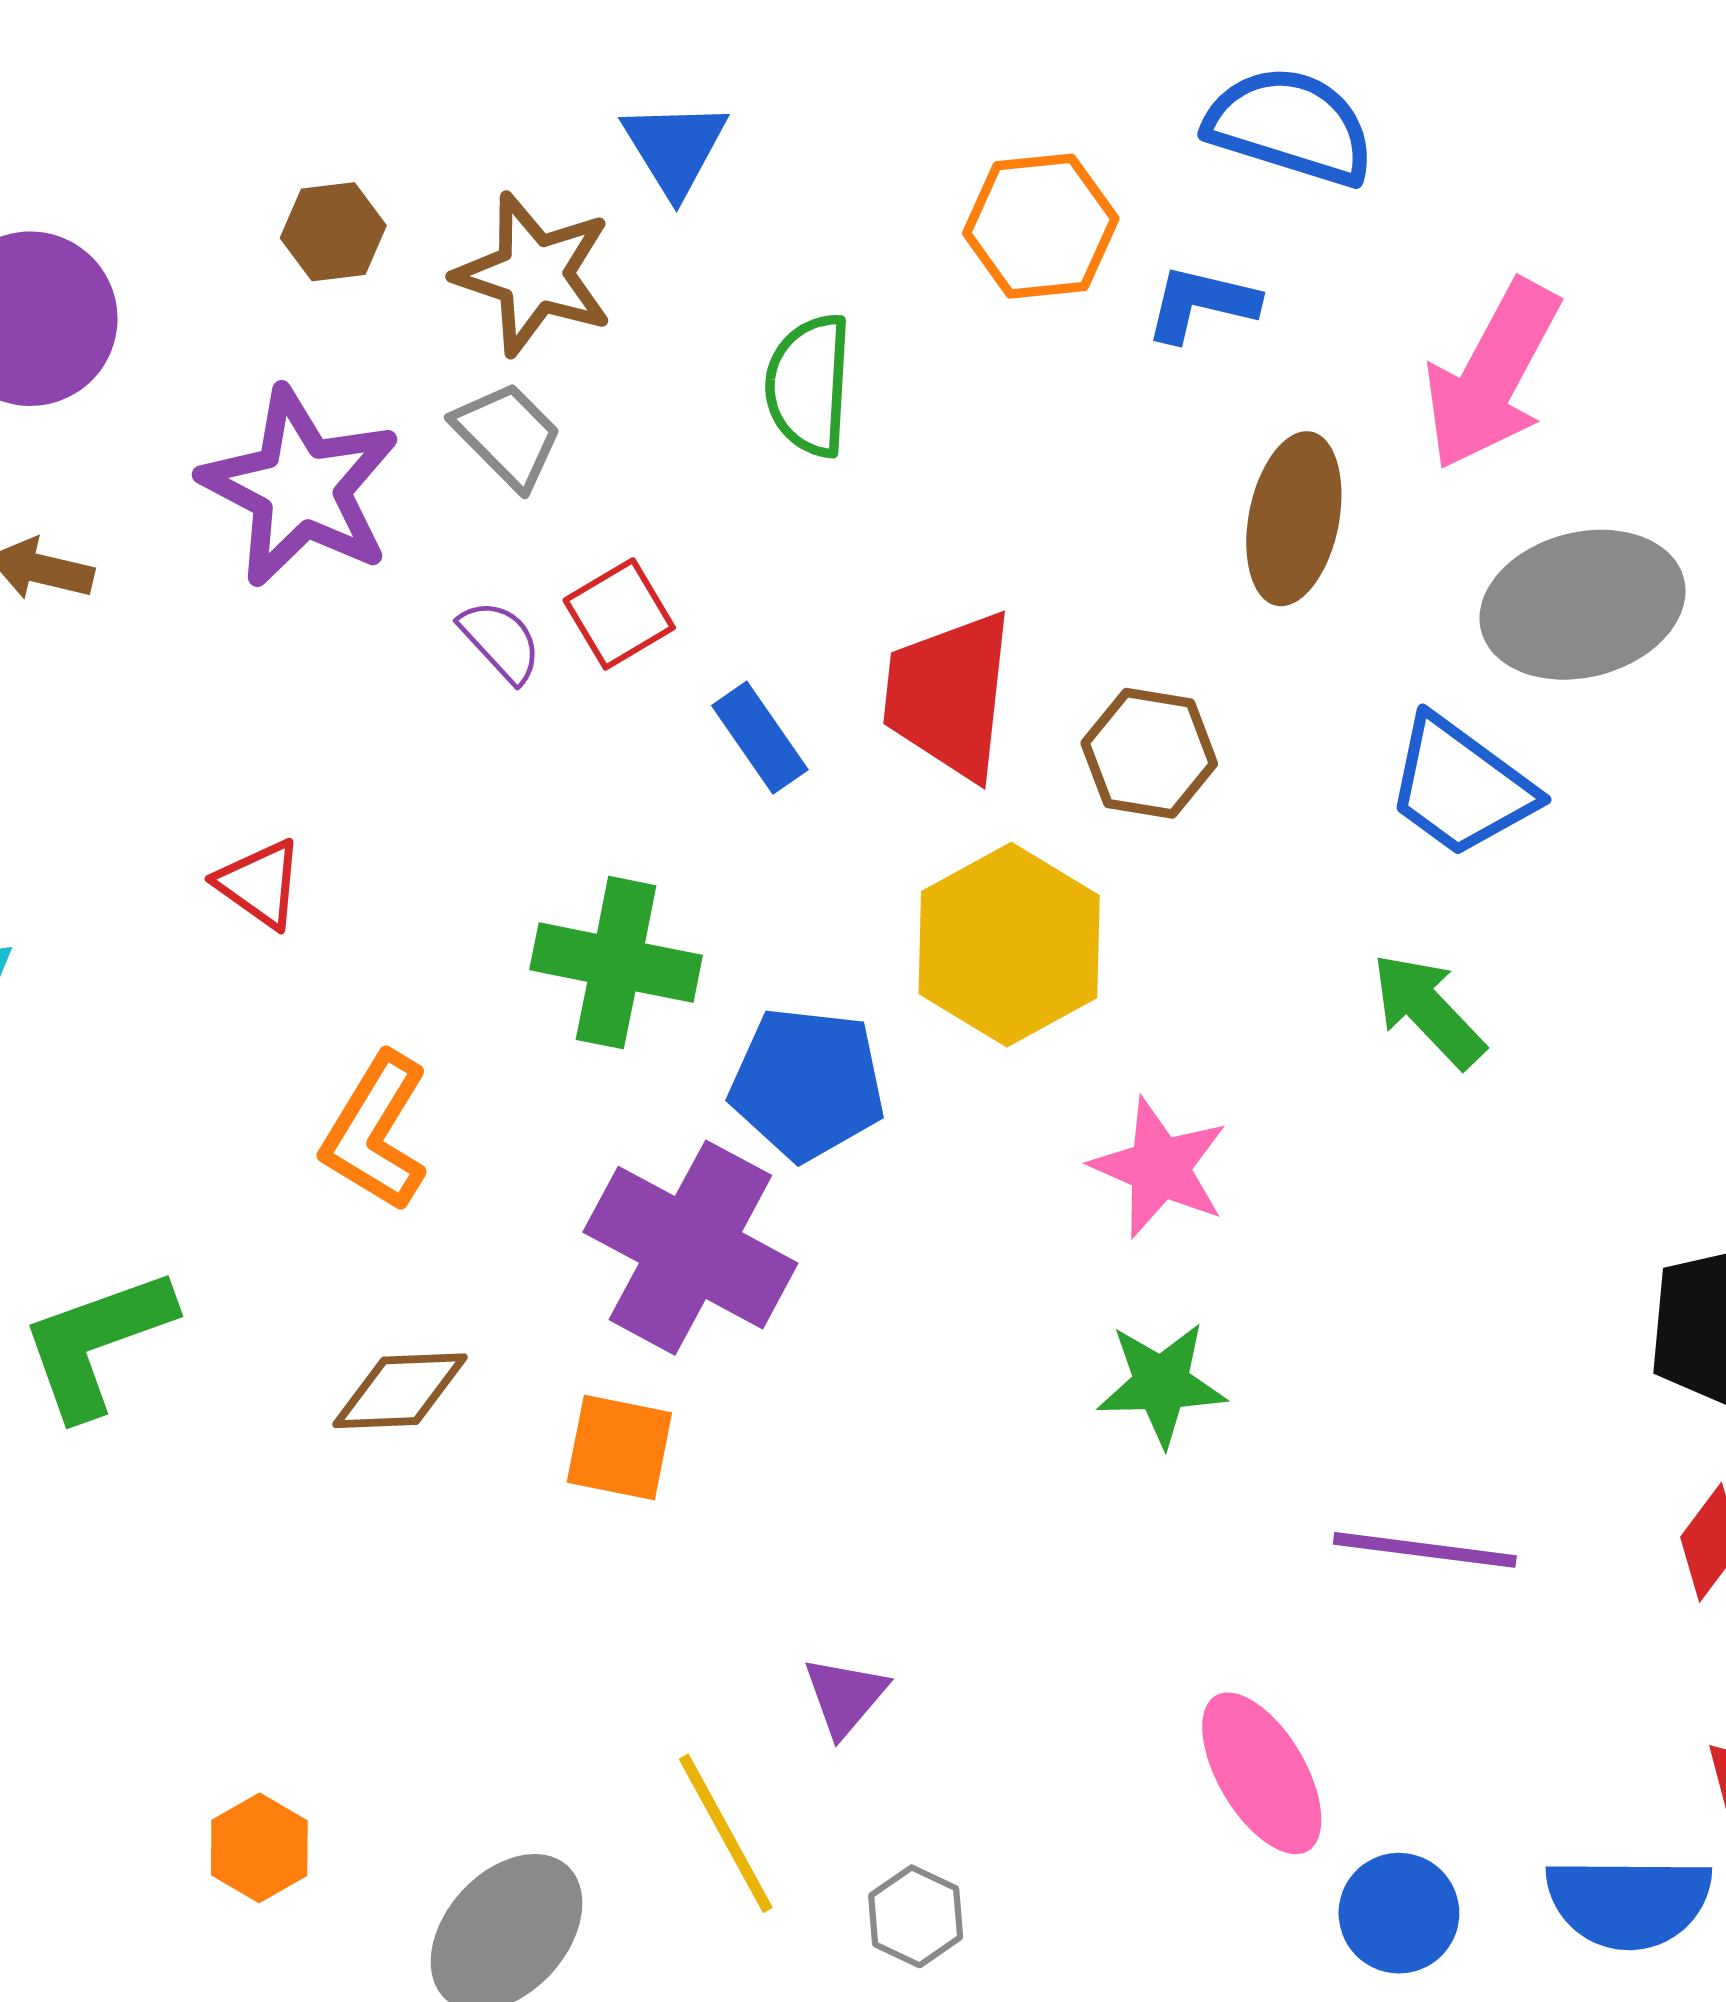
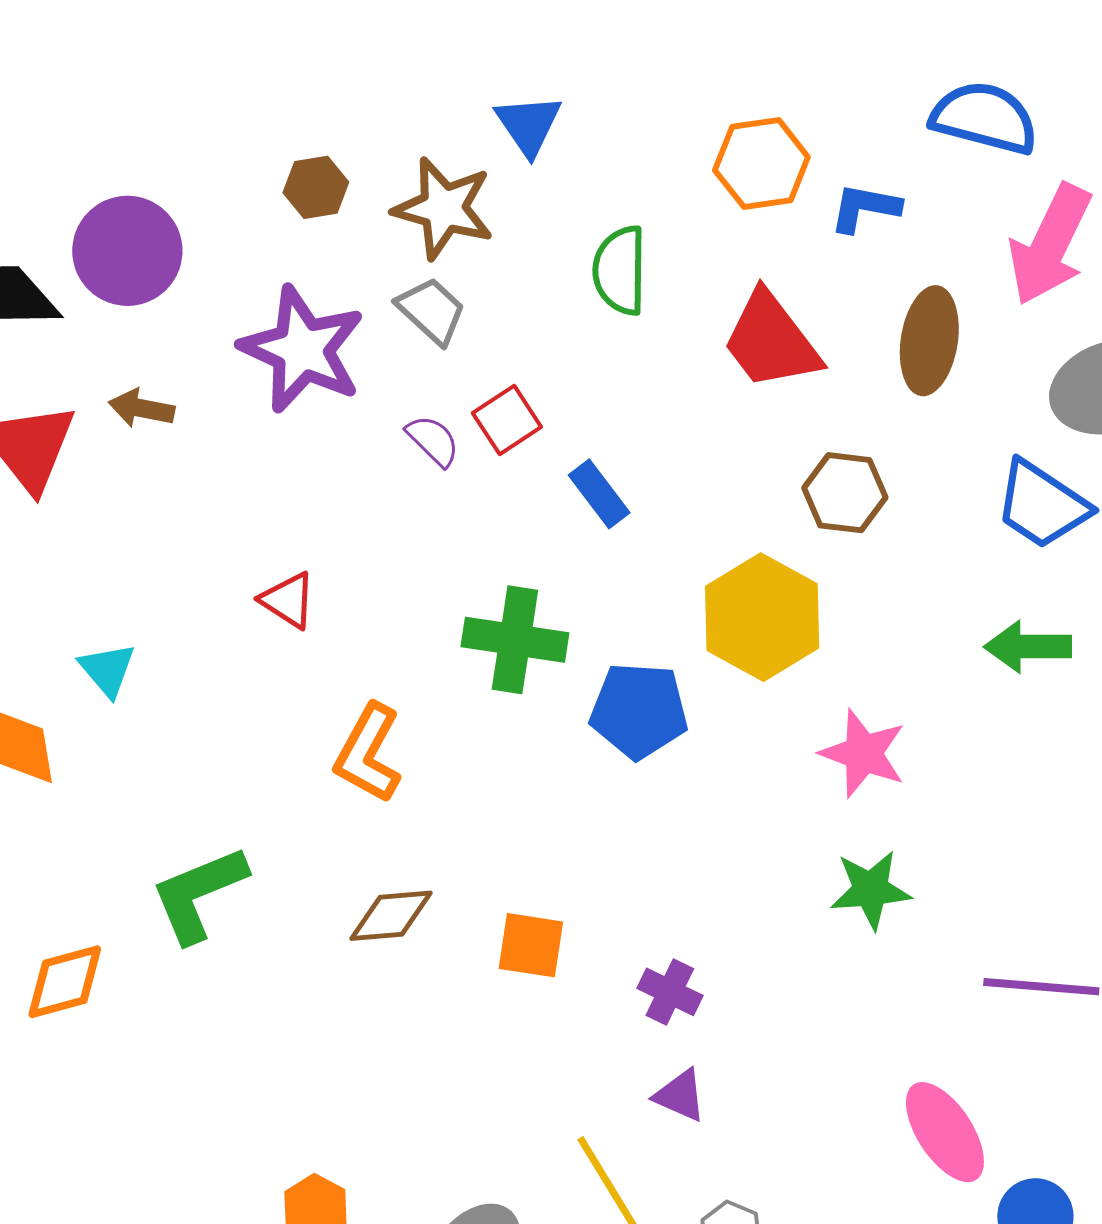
blue semicircle: (1290, 126) -> (984, 118), moved
red trapezoid: (949, 695) -> (771, 341), moved, turned -41
green arrow: (1428, 1010) -> (1028, 647), turned -44
purple cross: (690, 1248) -> (670, 992), moved, size x0.5
purple triangle: (845, 1696) -> (680, 1095), turned -44

